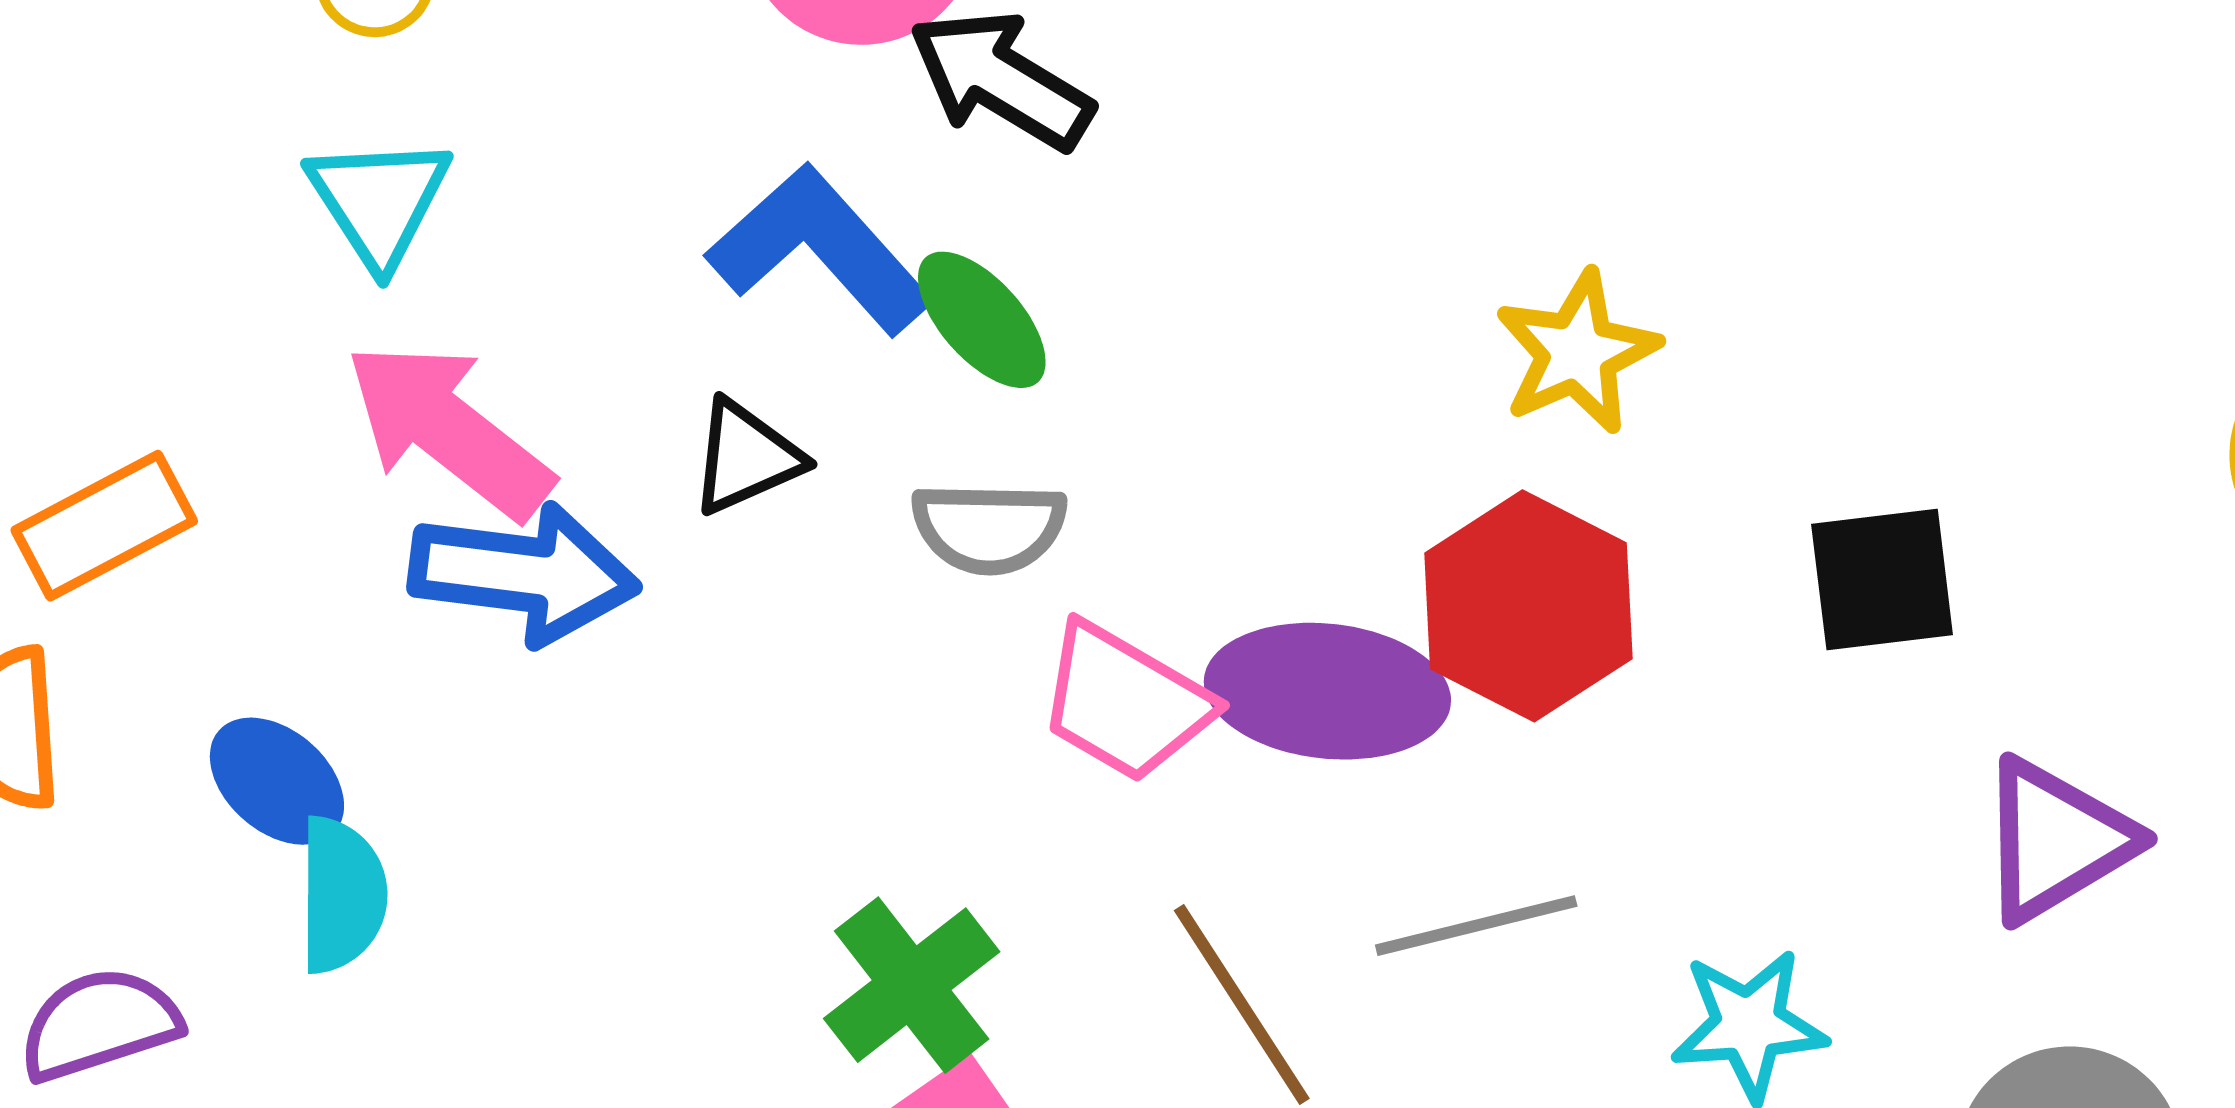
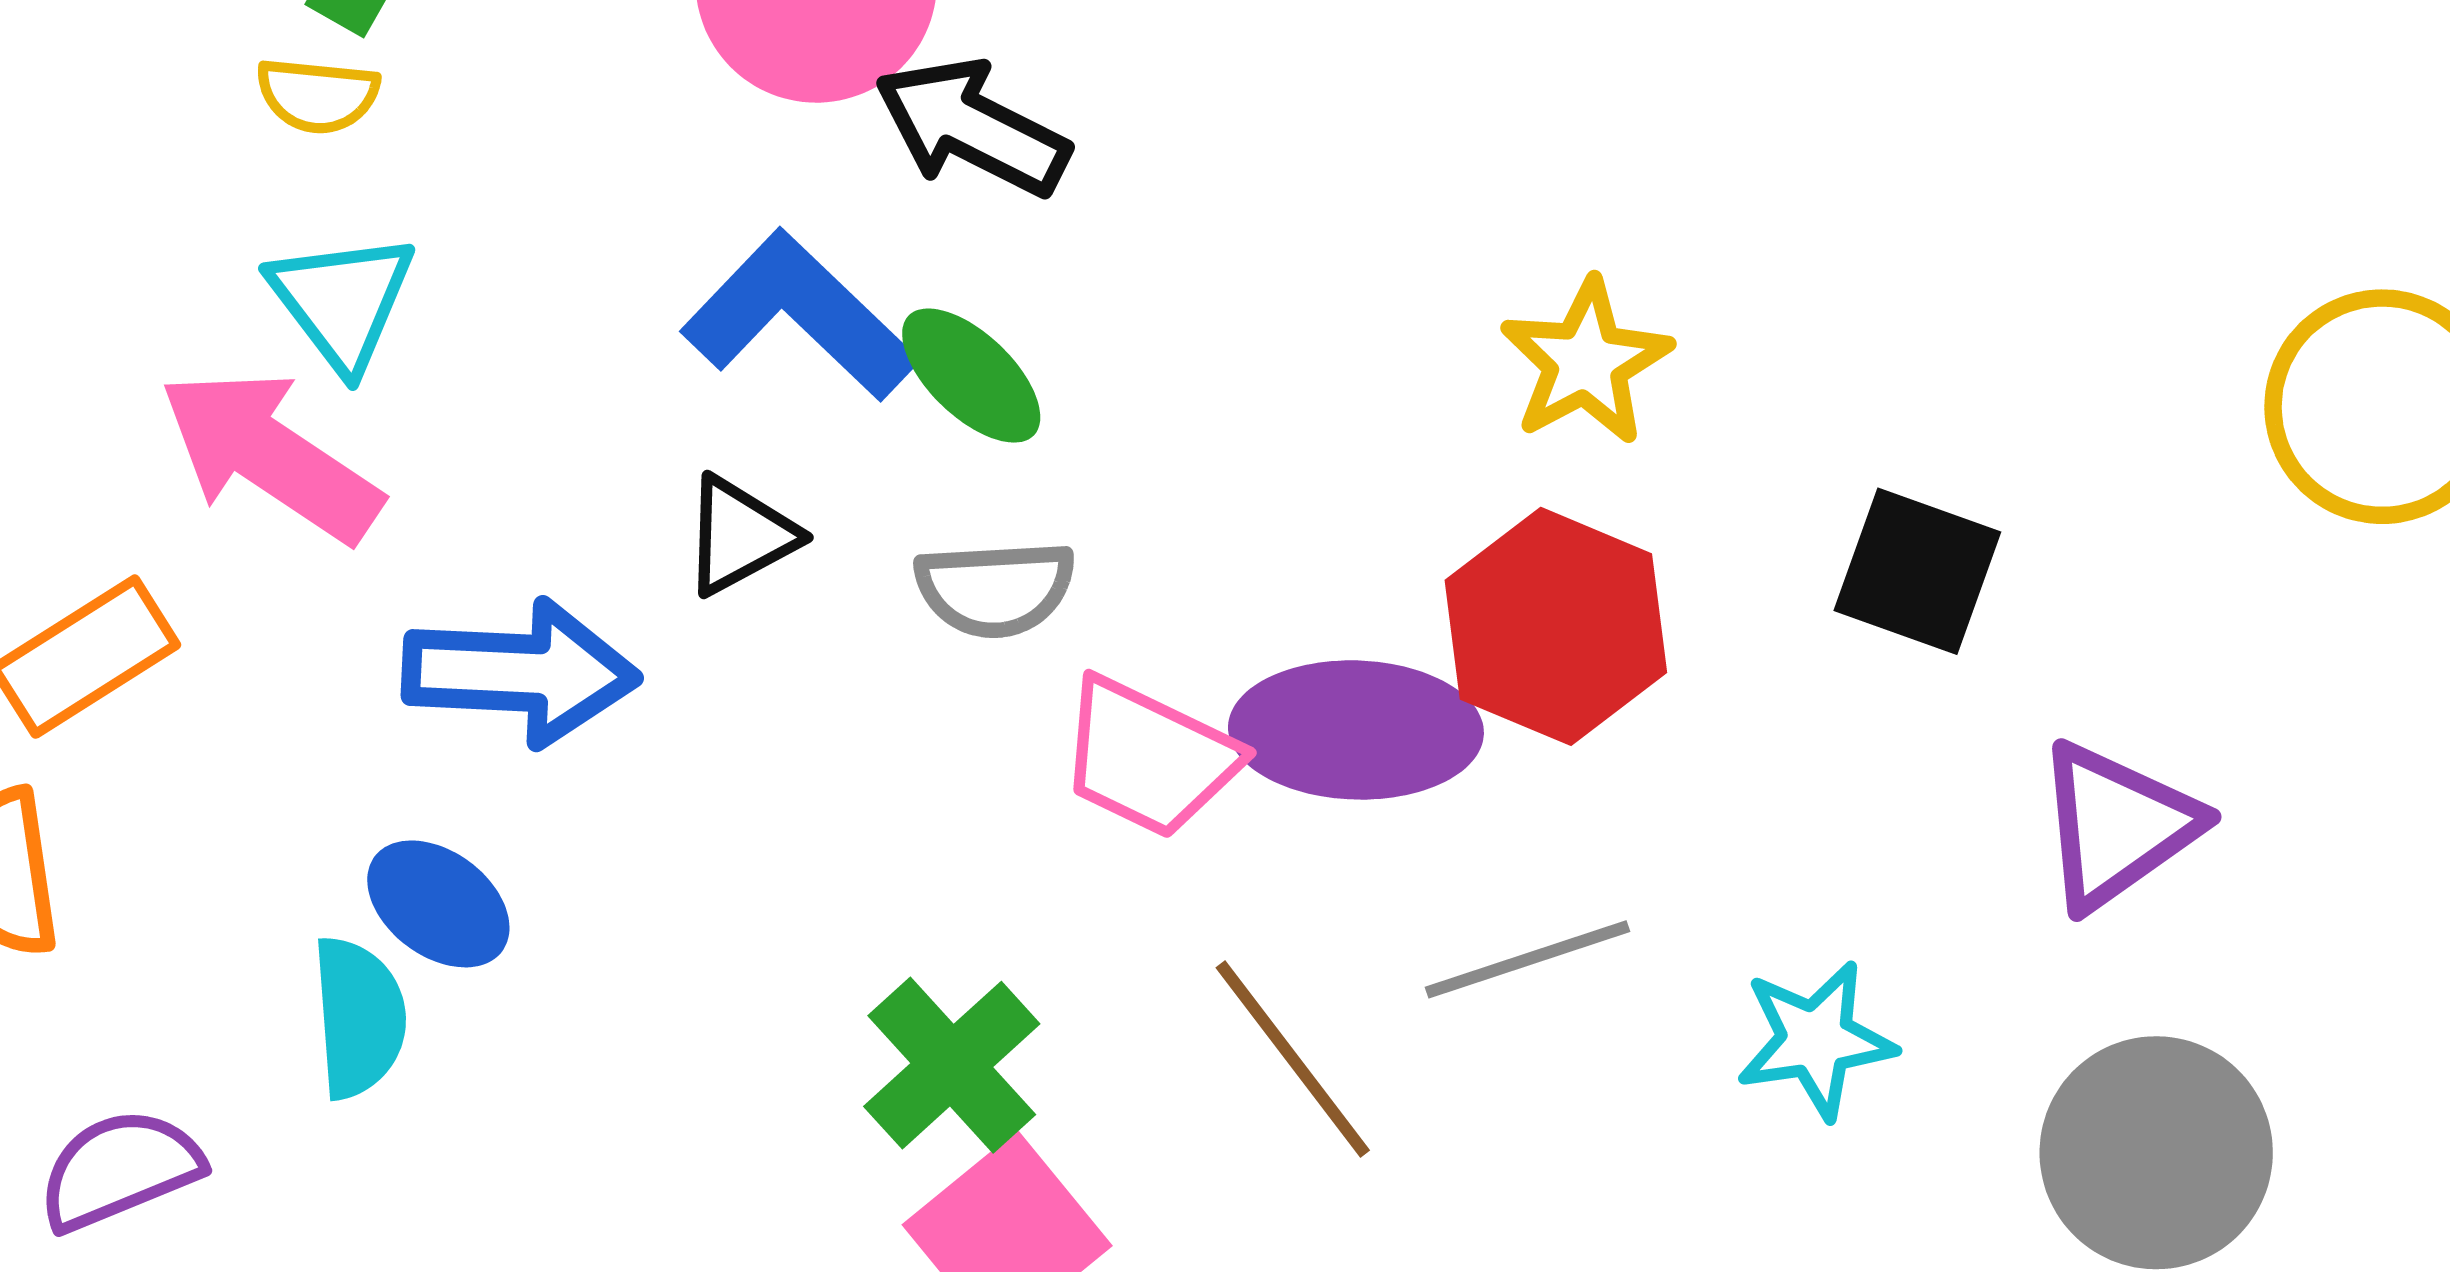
pink arrow: (449, 430) -> (270, 456), moved
black square: (1882, 579) -> (1917, 571), turned 31
blue ellipse: (277, 781) -> (438, 904), moved

